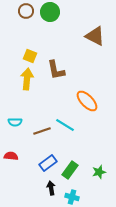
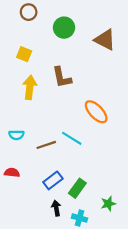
green circle: (50, 12) -> (64, 28), moved
yellow square: (30, 56) -> (24, 54), moved
green star: (99, 172) -> (108, 204), moved

